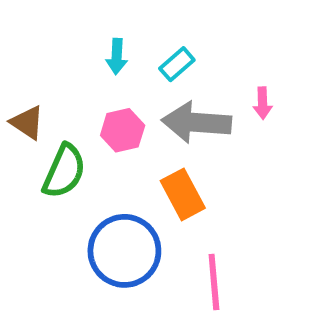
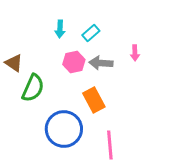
gray arrow: (196, 123) -> (101, 63), size x0.7
pink hexagon: (123, 130) -> (74, 62), moved

